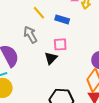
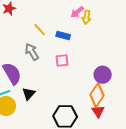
black triangle: (51, 58) -> (29, 94), moved

